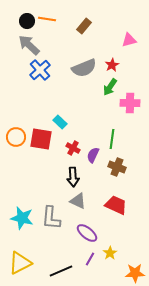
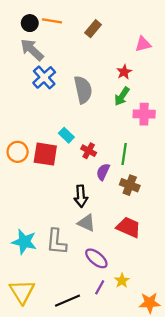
gray semicircle: (84, 68) -> (83, 90), moved, turned -80
red cross: (73, 148) -> (89, 151), moved
yellow triangle: (20, 263) -> (22, 292), turned -35

